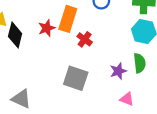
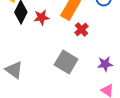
red star: (47, 28) -> (41, 17), moved

